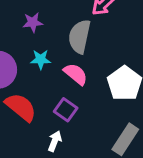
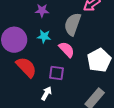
purple square: (66, 110) -> (57, 73), turned -35

